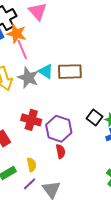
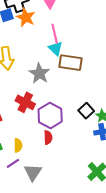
pink line: (22, 49) -> (55, 34), moved
cyan triangle: (46, 71) -> (56, 49), moved
gray star: (28, 78) -> (39, 73), moved

